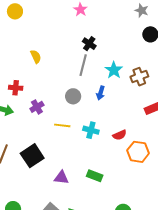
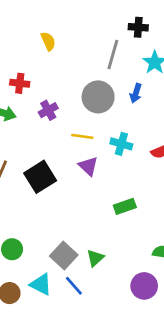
black cross: (89, 44) -> (138, 27), moved, turned -32
gray circle: (73, 96) -> (98, 97), size x1.5
green rectangle: (95, 176) -> (125, 206), turned -42
purple triangle: (61, 178) -> (88, 166), moved, turned 35

